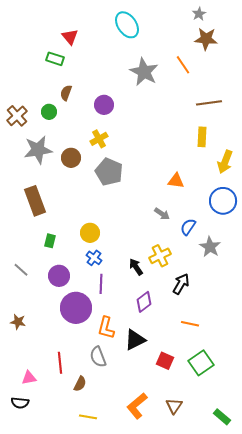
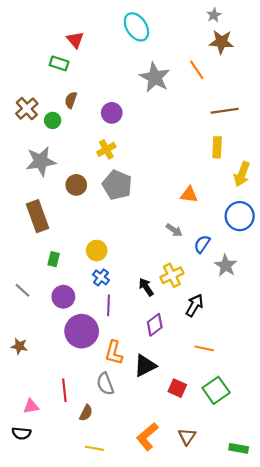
brown cross: (17, 116) -> (27, 109), moved
brown circle: (71, 158) -> (76, 185), moved
green rectangle: (222, 417) -> (239, 448), turned -30

